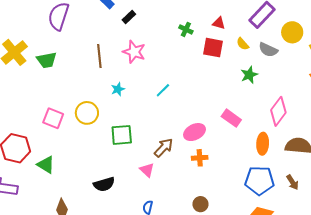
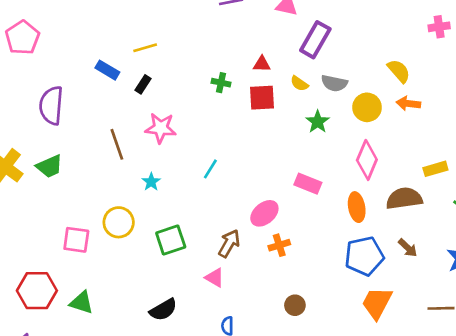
yellow circle: (292, 32) -> (367, 107), moved

